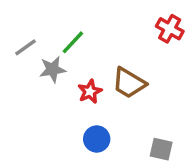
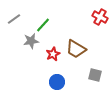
gray line: (25, 47) -> (14, 19), moved
gray square: (161, 149) -> (95, 75), moved

